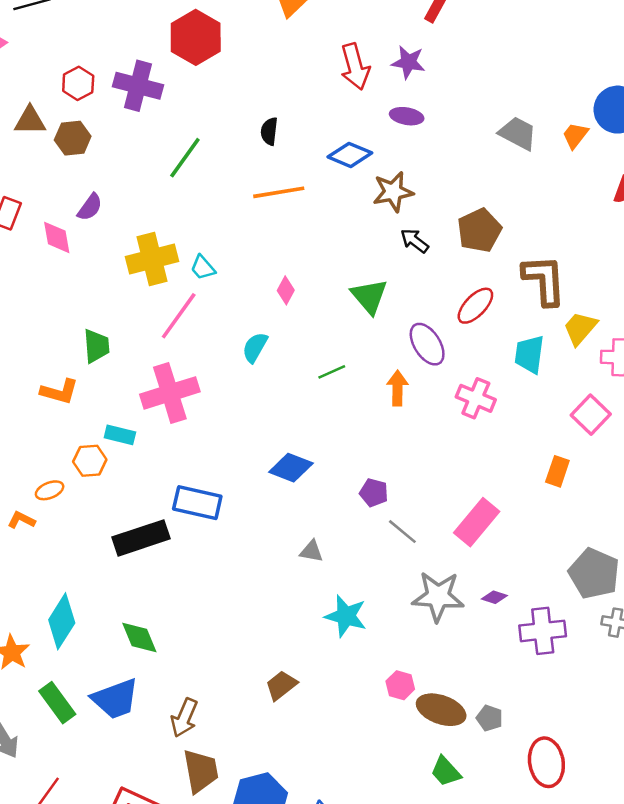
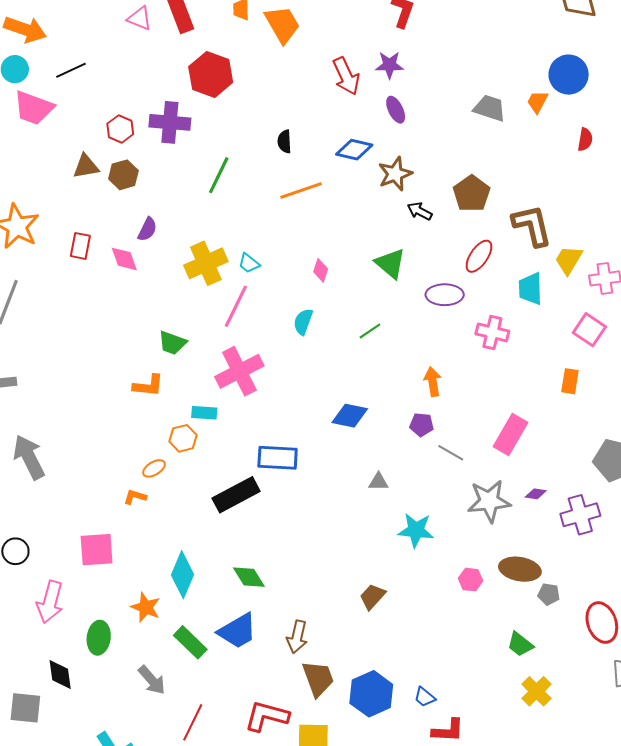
purple ellipse: (407, 116) -> (396, 110), turned 64
purple ellipse: (427, 344) -> (445, 295), turned -48
green trapezoid: (96, 346) -> (172, 343), turned 124
orange arrow: (397, 388) -> (433, 382), moved
brown ellipse: (441, 710) -> (520, 569), moved

